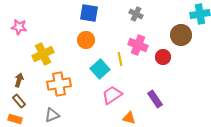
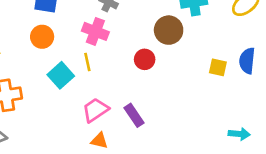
pink cross: (138, 45) -> (95, 31), moved
pink trapezoid: (112, 95) -> (95, 110), moved

